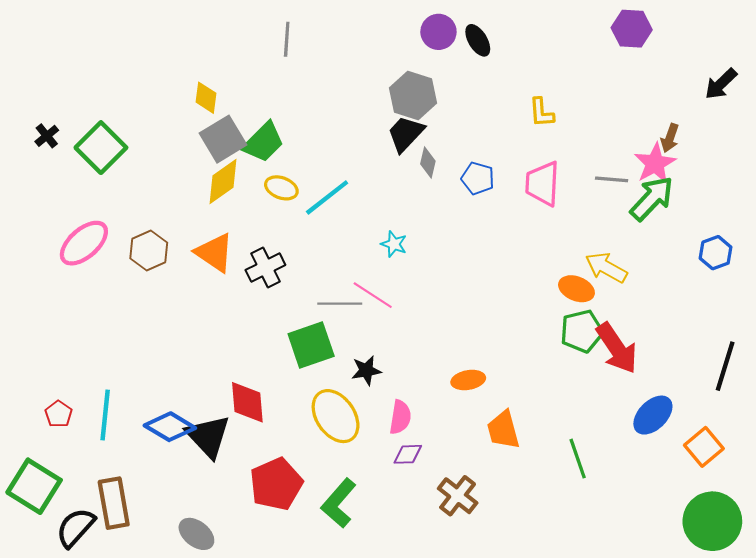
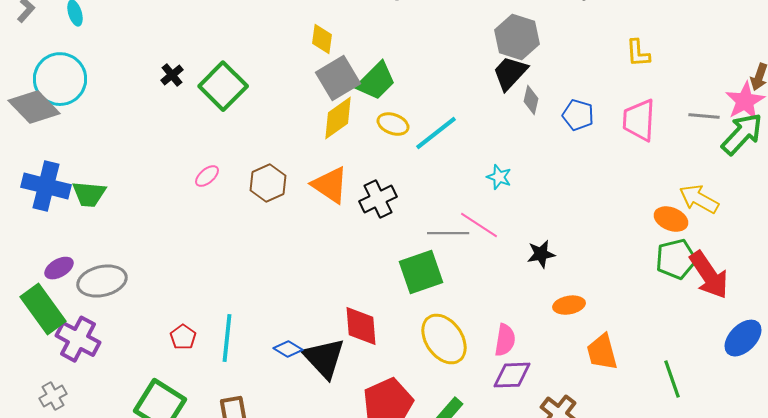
pink ellipse: (84, 243) -> (207, 176), size x0.5
black star: (366, 370) -> (541, 254), moved
blue diamond: (170, 427) -> (288, 349), size x0.6
purple diamond: (408, 454) -> (512, 375), size x1.4

